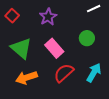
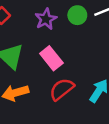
green circle: (87, 38) -> (77, 15), moved

